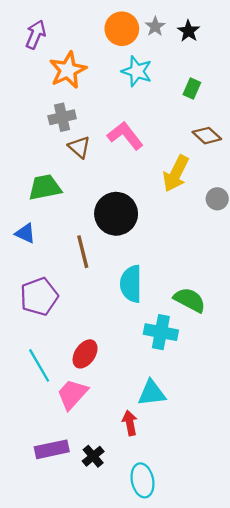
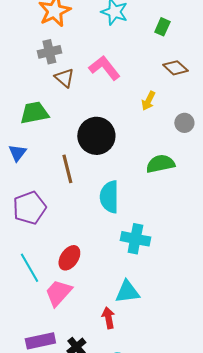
yellow arrow: (176, 174) -> (148, 101), size x0.6
blue triangle: (25, 233) -> (17, 153), turned 42
green semicircle: (190, 300) -> (160, 164), moved, turned -40

